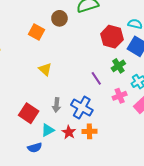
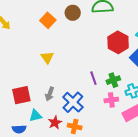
green cross: (118, 66) -> (113, 80), moved
red square: (29, 113) -> (21, 95), turned 30

